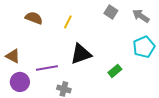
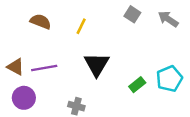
cyan pentagon: (144, 47) -> (169, 79), moved
black triangle: (81, 54) -> (97, 64), turned -40
purple line: (47, 68) -> (44, 68), moved

